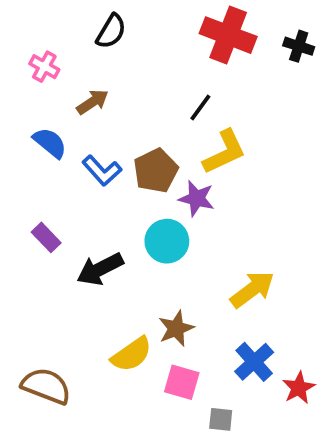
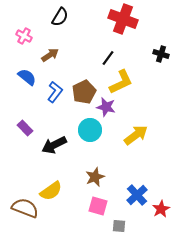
black cross: (299, 46) -> (161, 54), moved
blue L-shape: (102, 171) -> (55, 92), turned -100
yellow arrow: (252, 289) -> (136, 135), moved
yellow semicircle: (132, 354) -> (51, 191), moved

